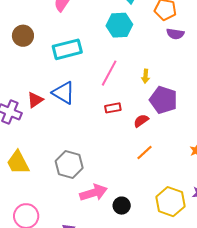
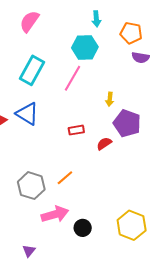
cyan rectangle: (67, 49) -> (32, 70), turned -48
pink line: (109, 73) -> (73, 78), moved
orange line: (145, 153) -> (65, 178), moved

